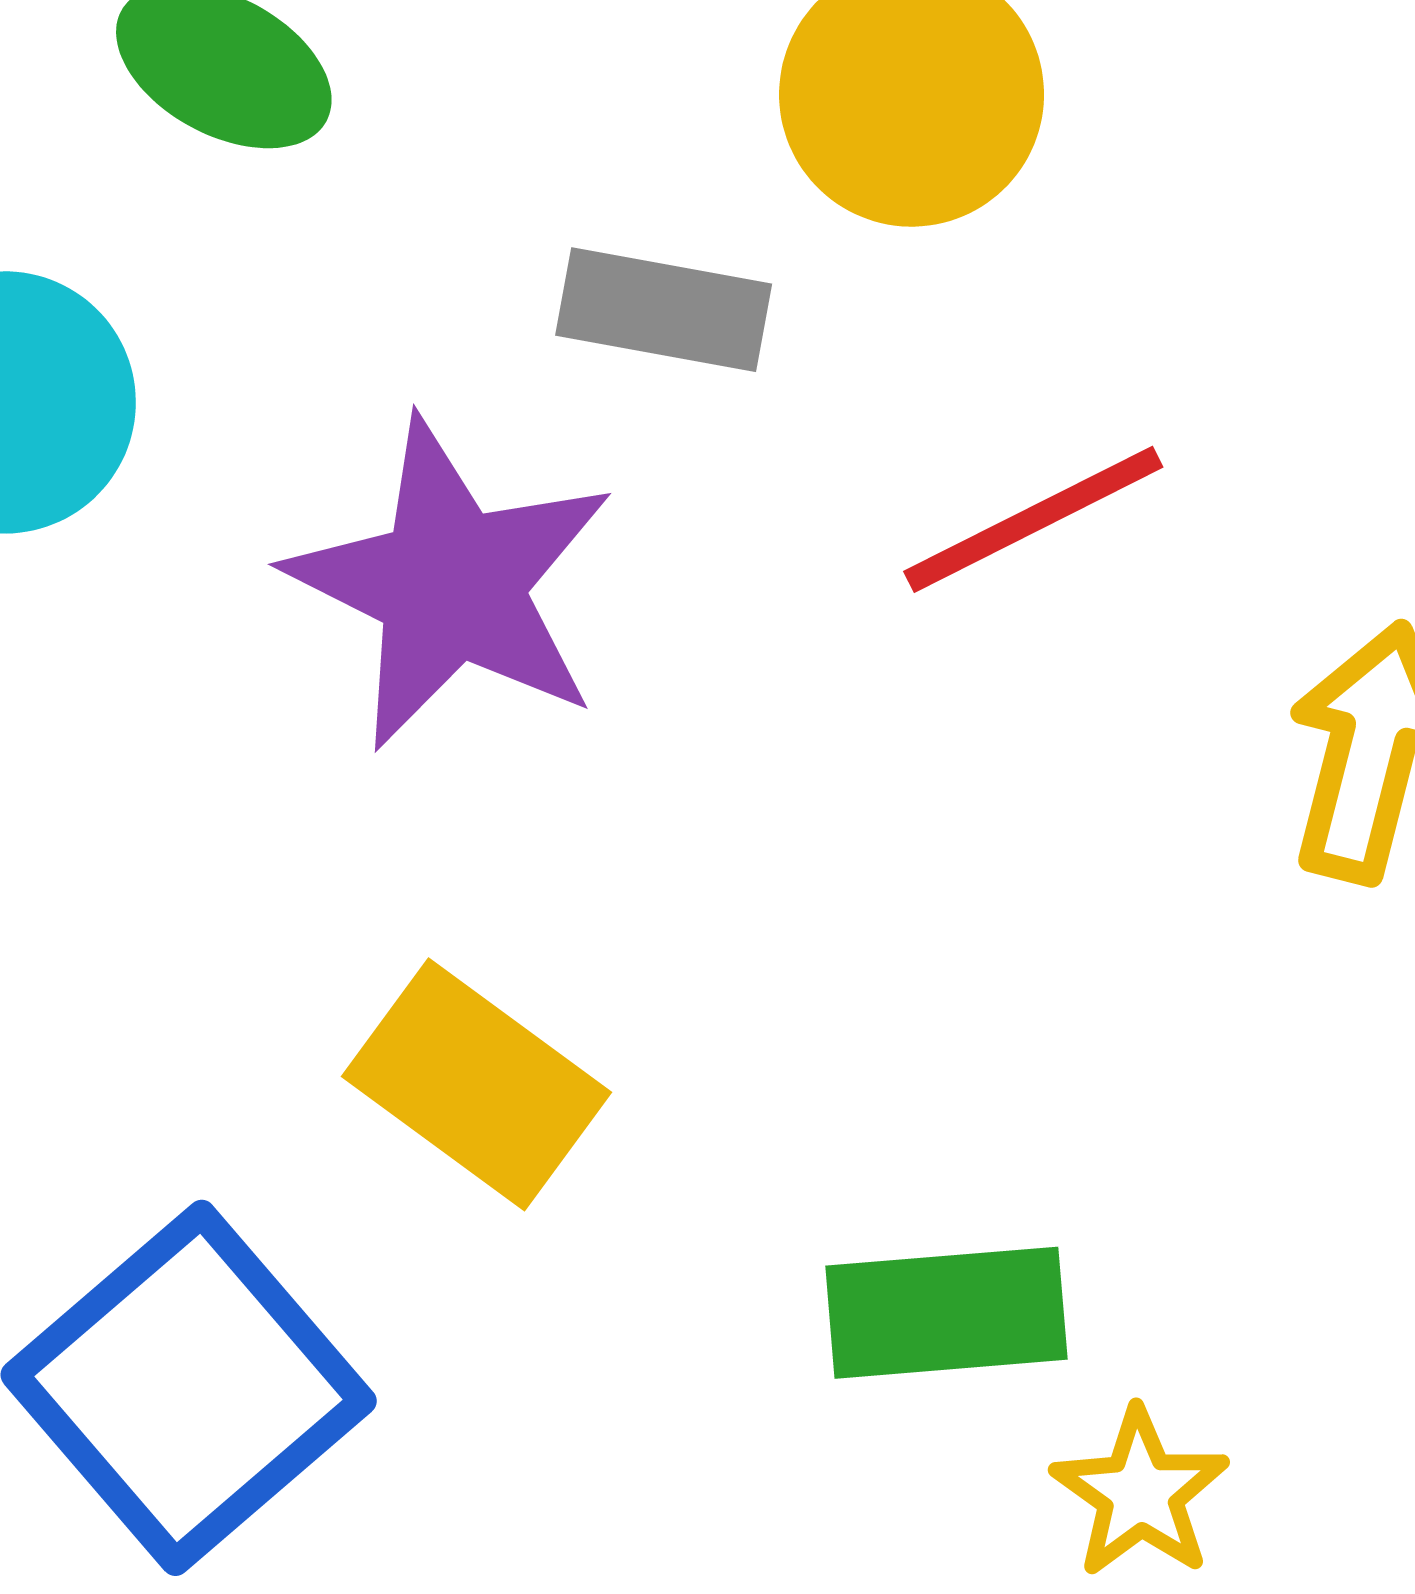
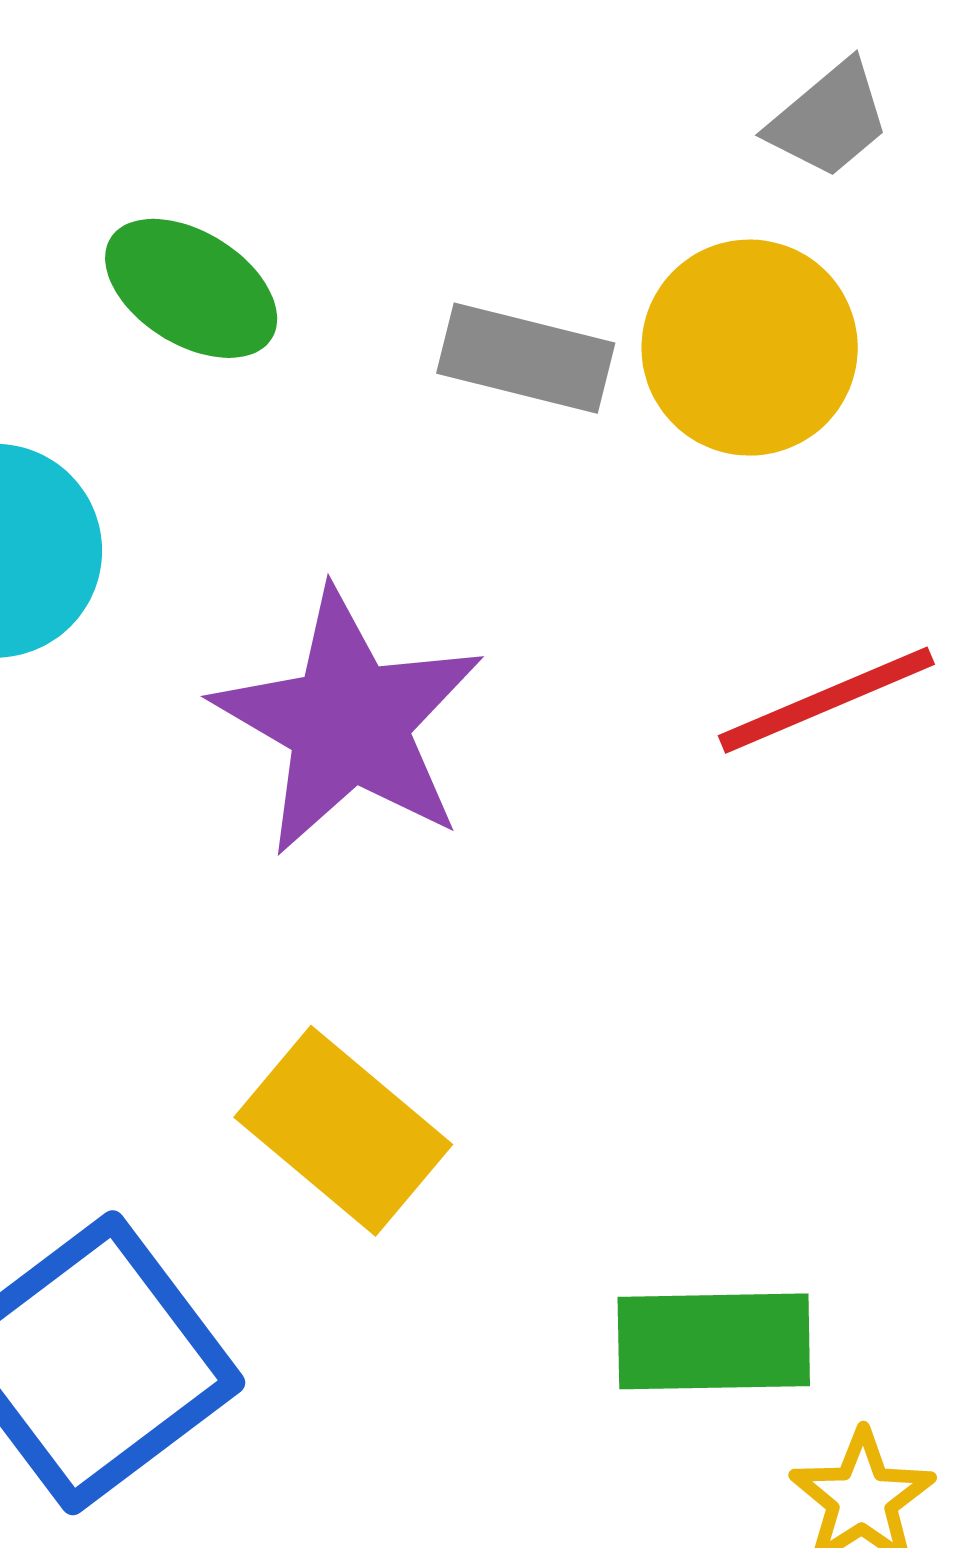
gray rectangle: (664, 310) -> (526, 358), moved

